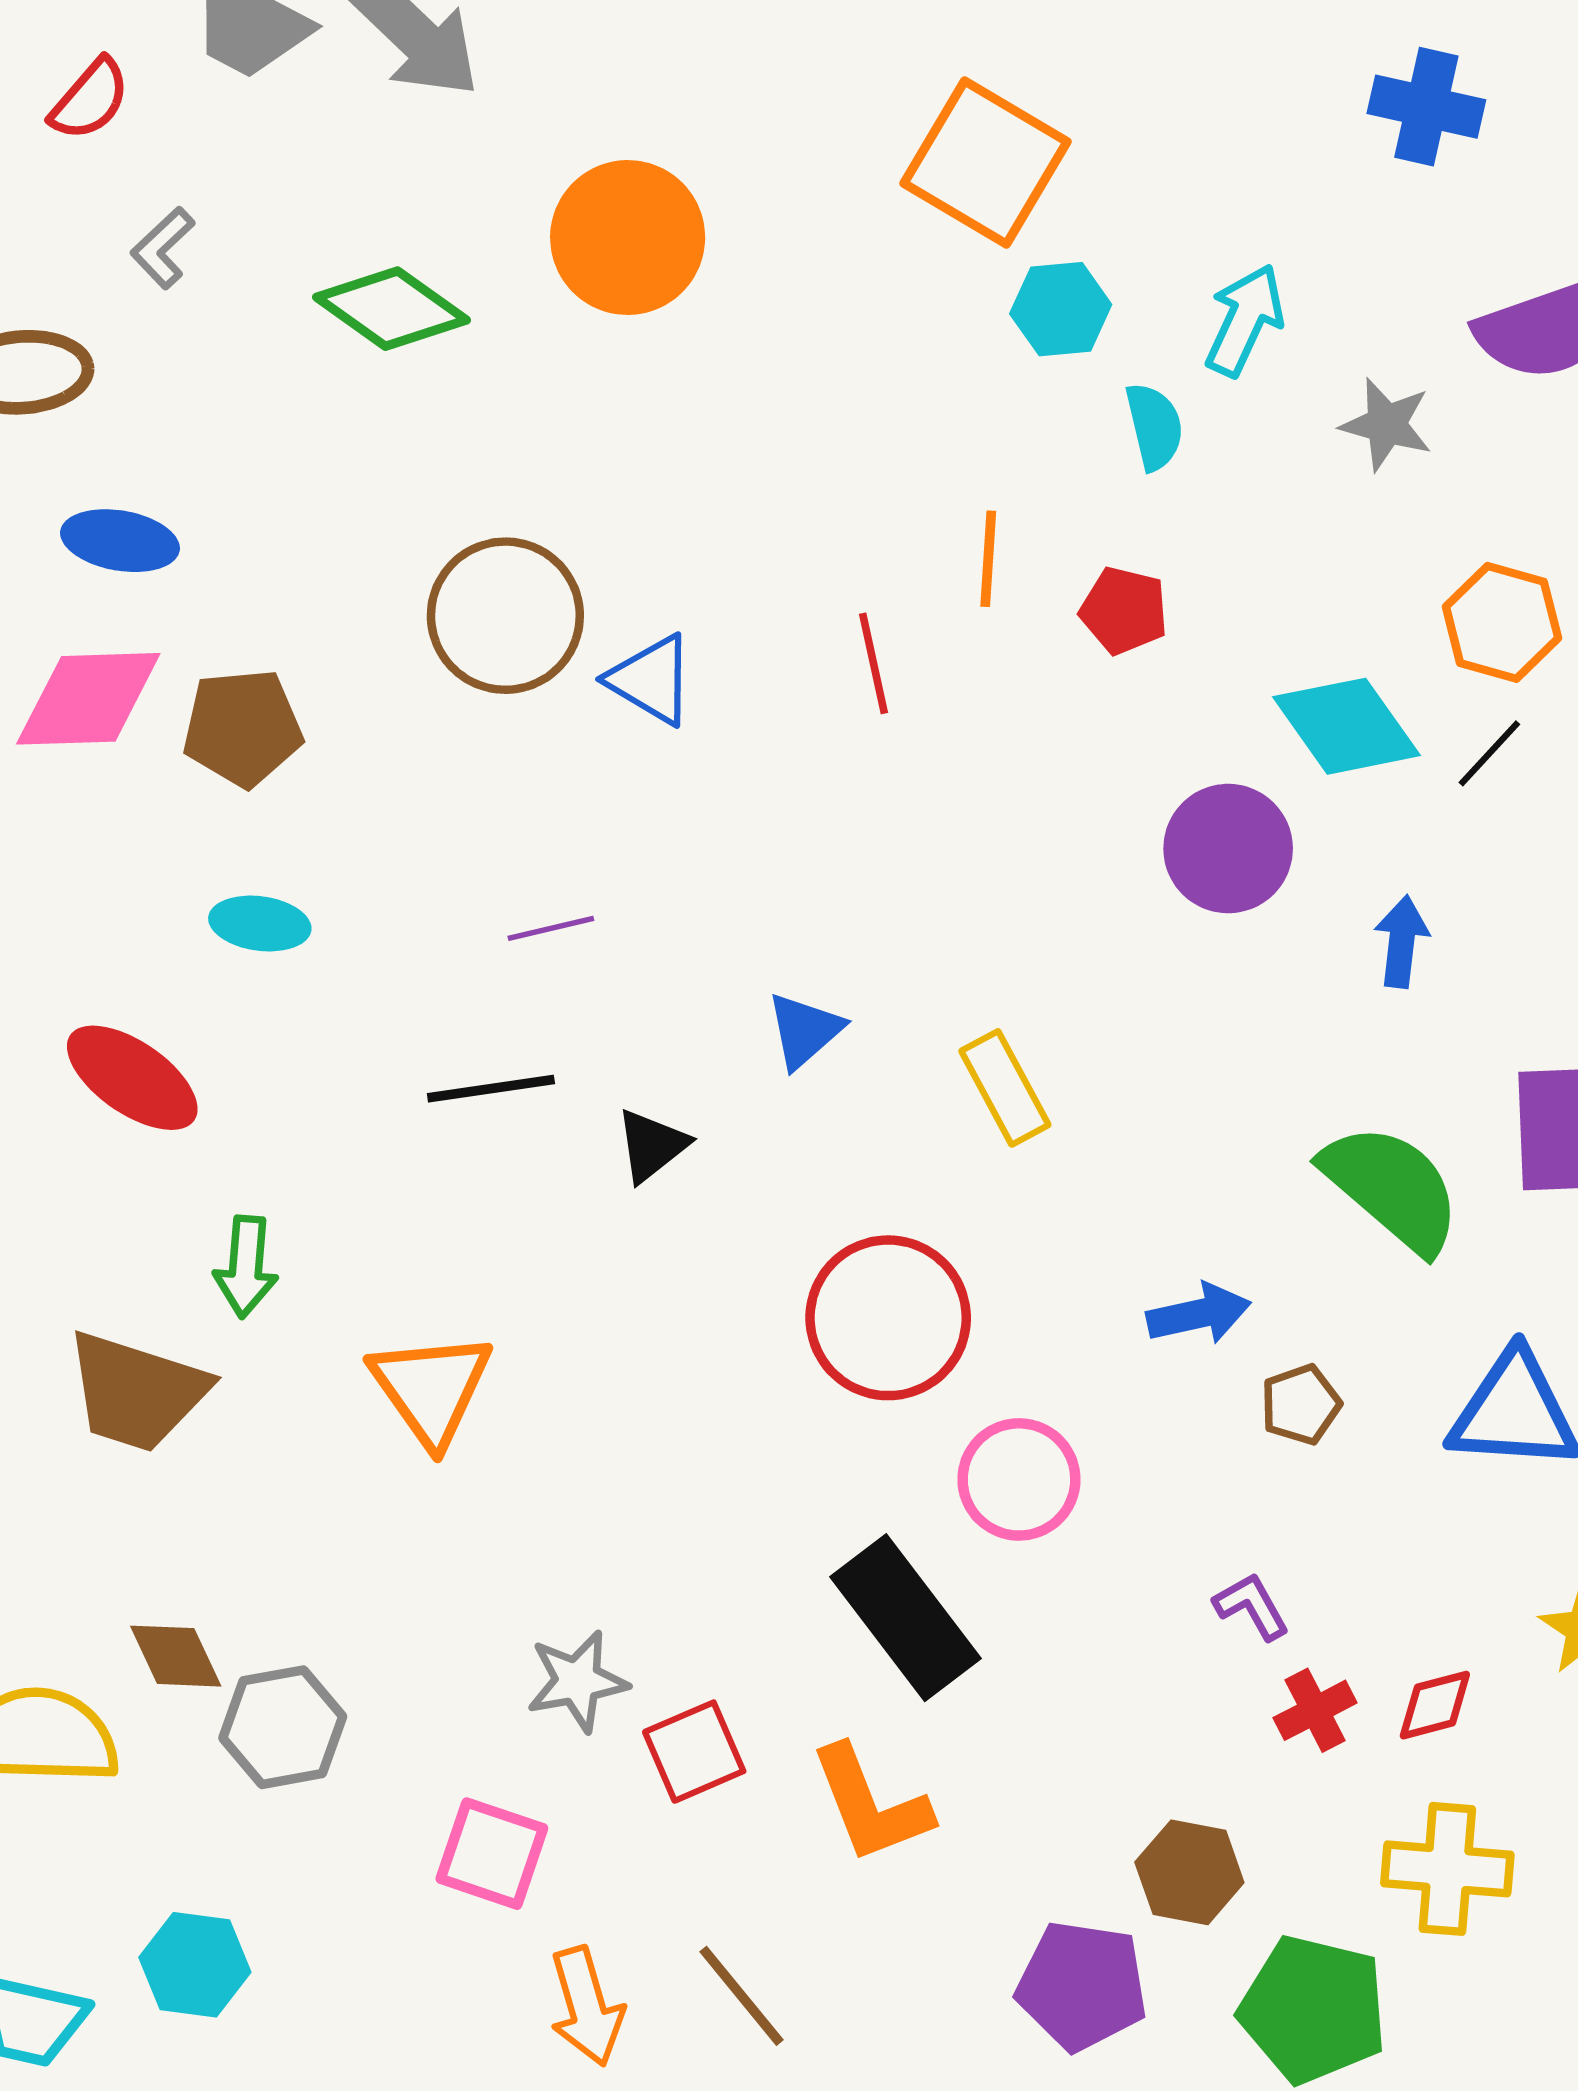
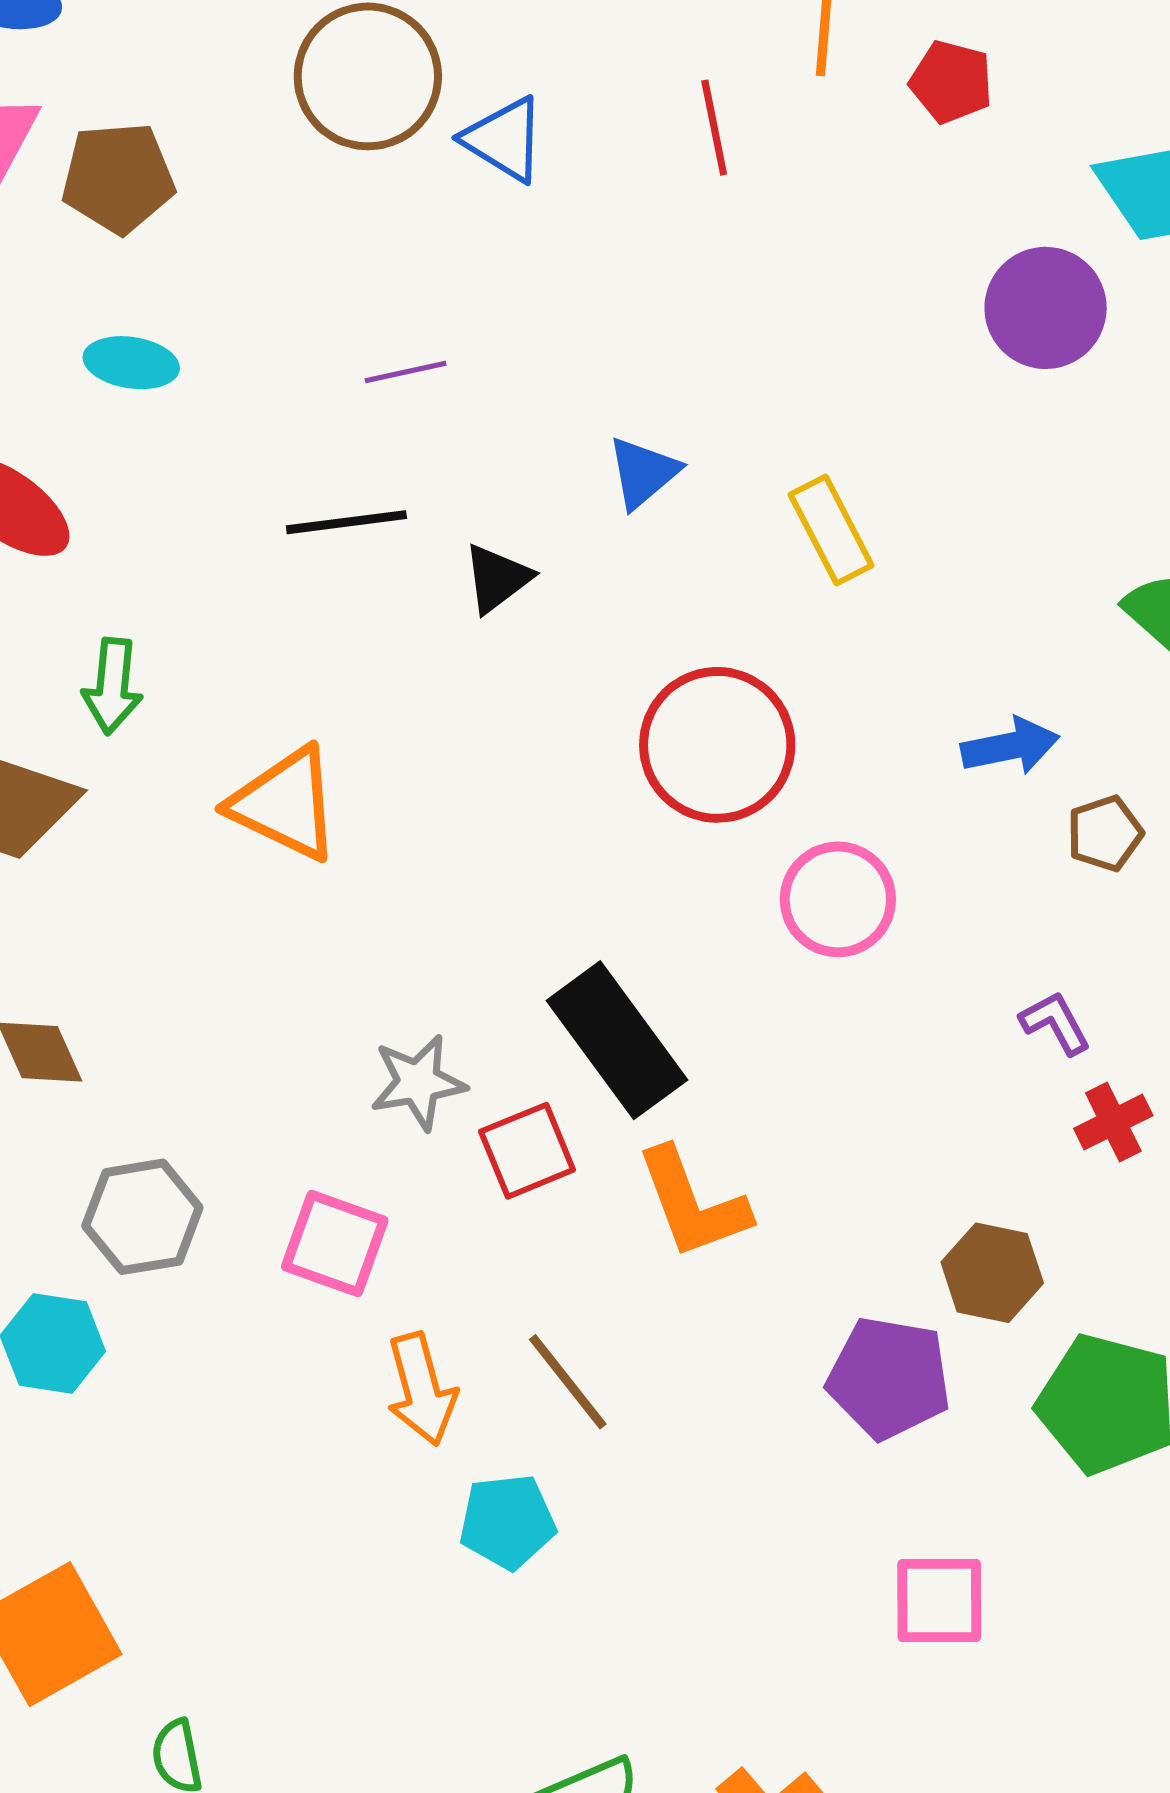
orange triangle: (431, 1388) -> (285, 804), turned -30
black rectangle: (906, 1618) -> (617, 1040), moved
gray hexagon: (283, 1727) -> (142, 1217), moved

